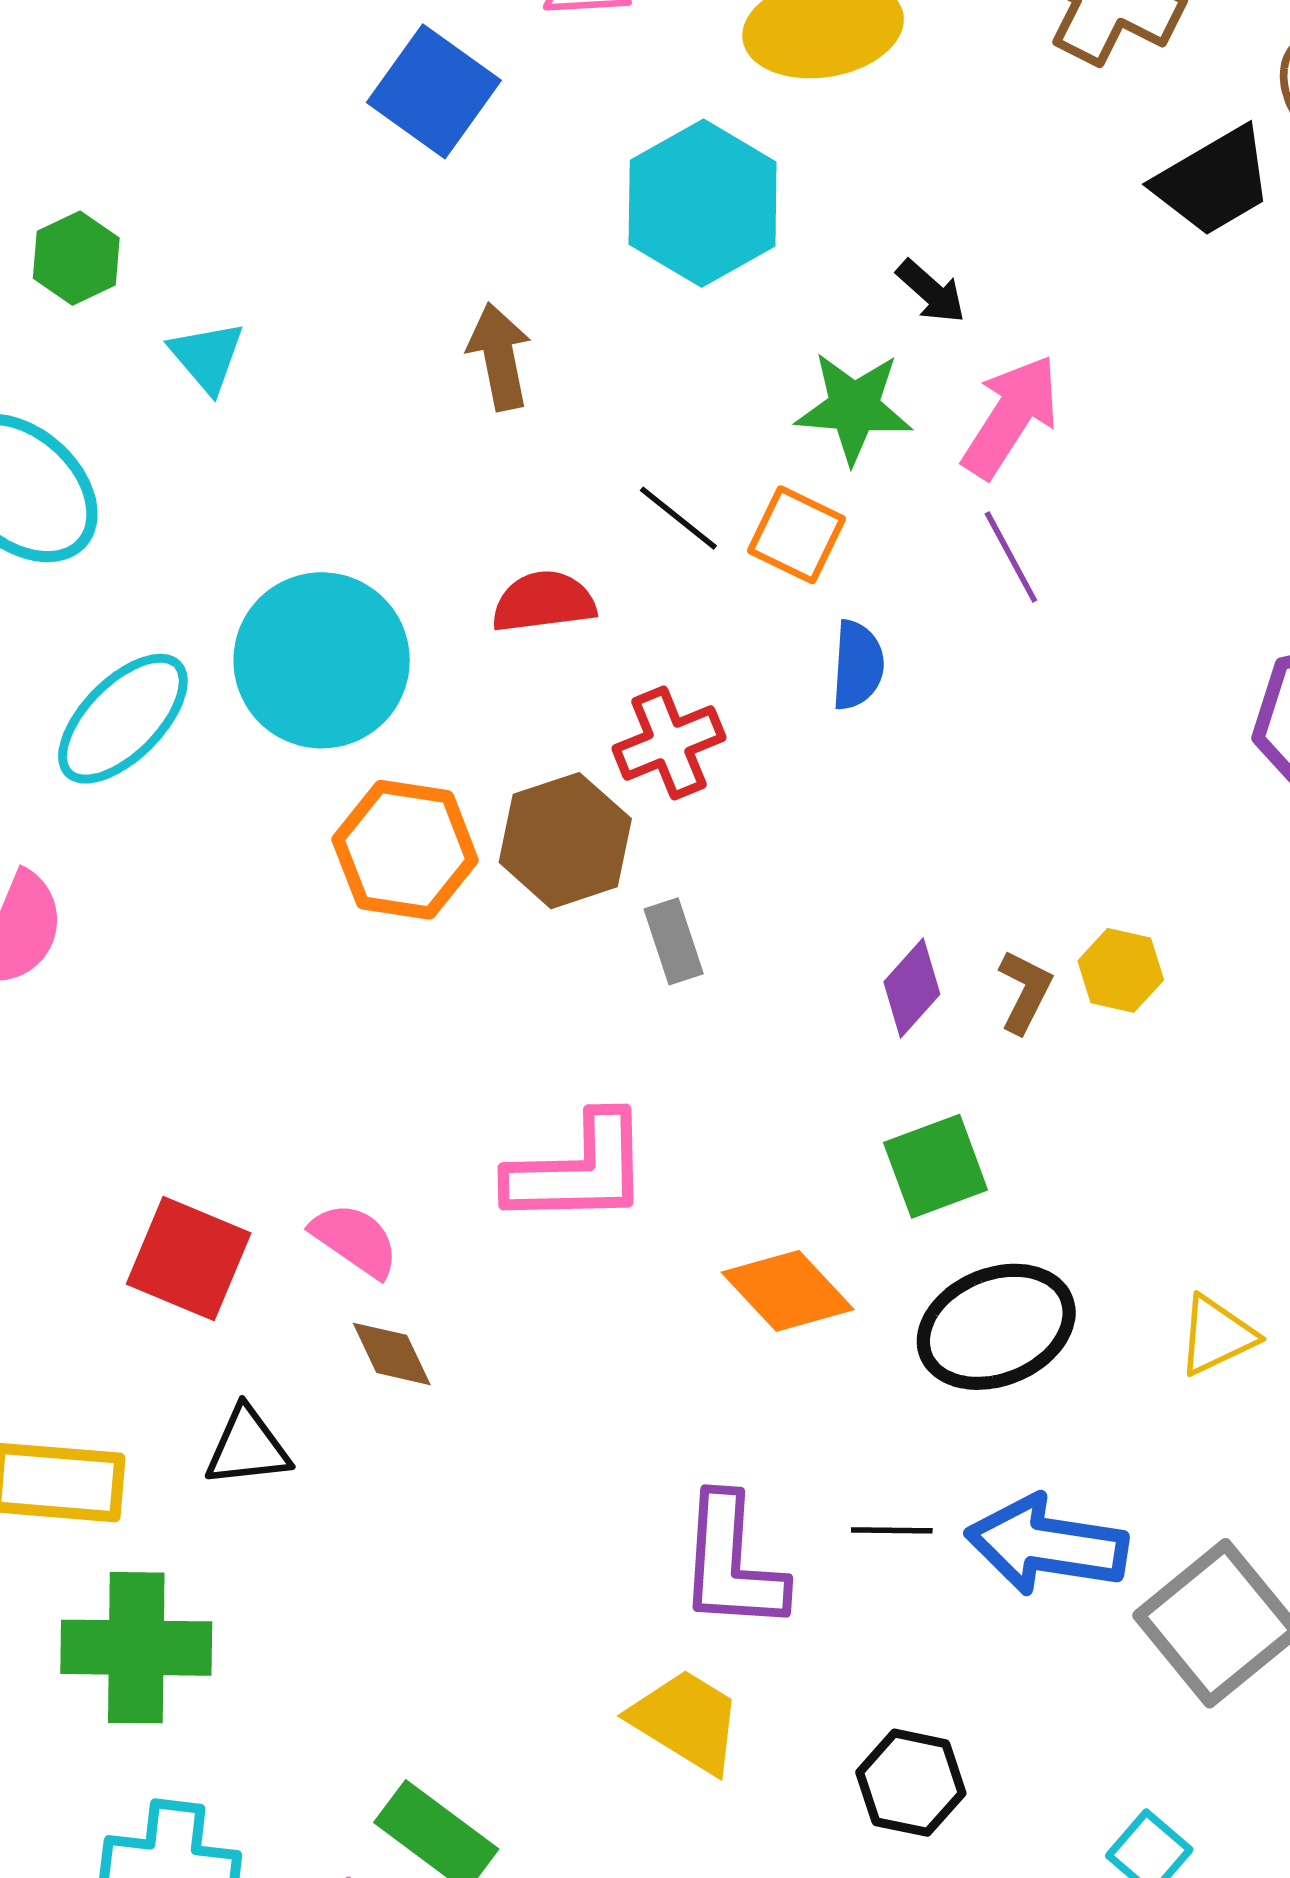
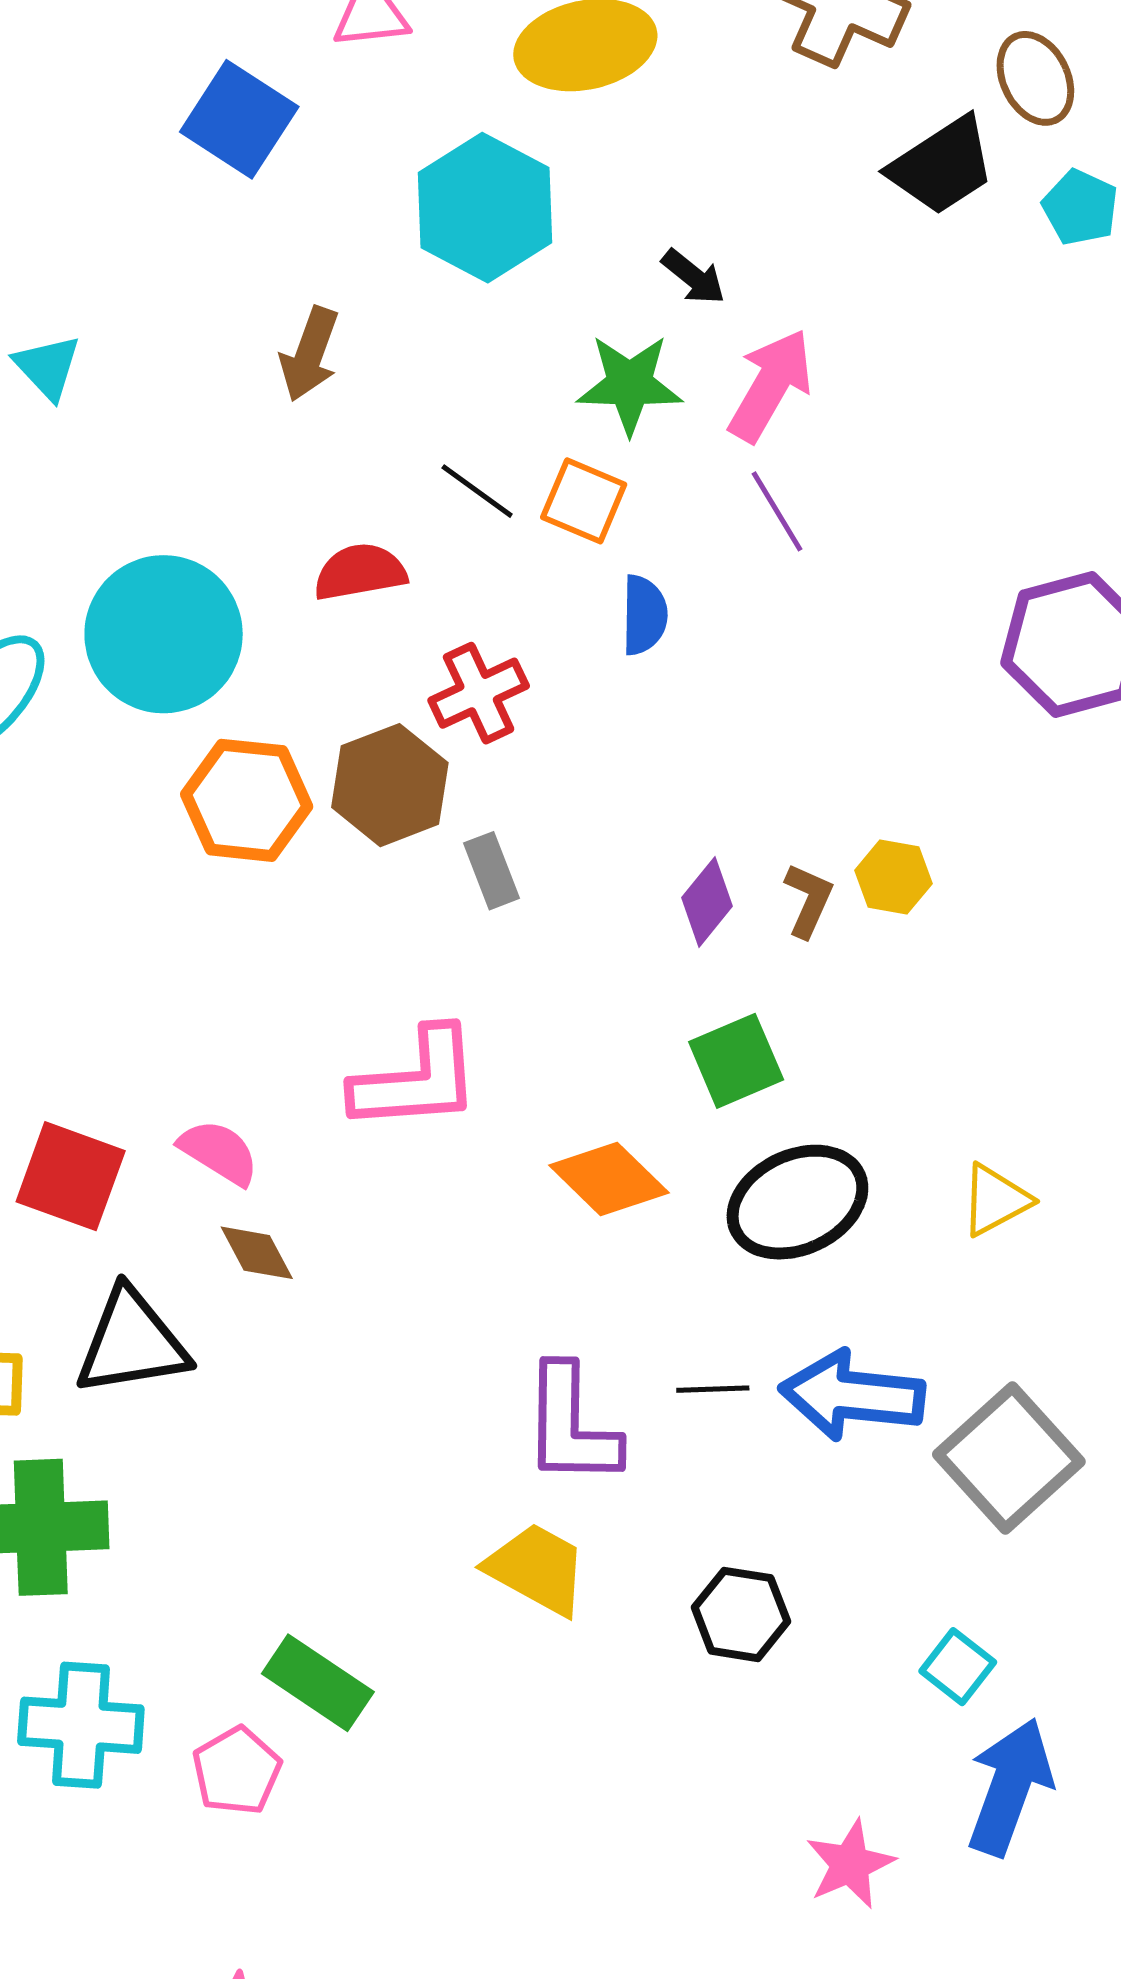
brown arrow: (499, 357) -> (310, 354), turned -146
black triangle: (247, 1447) -> (132, 1343), size x1.5

